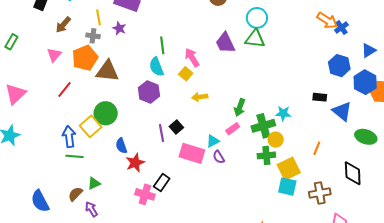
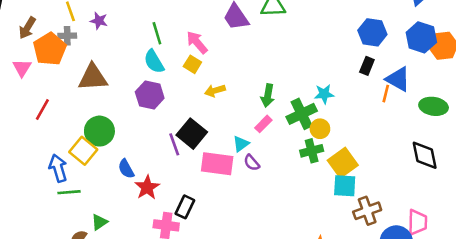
orange pentagon: (85, 58) -> (50, 49), moved
blue hexagon: (339, 66) -> (372, 32), moved
black rectangle: (320, 97) -> (367, 66), turned -64
black square: (176, 127) -> (192, 134), size x1.6
orange line: (317, 148) -> (386, 94), moved
brown cross: (320, 193) -> (367, 211), moved

